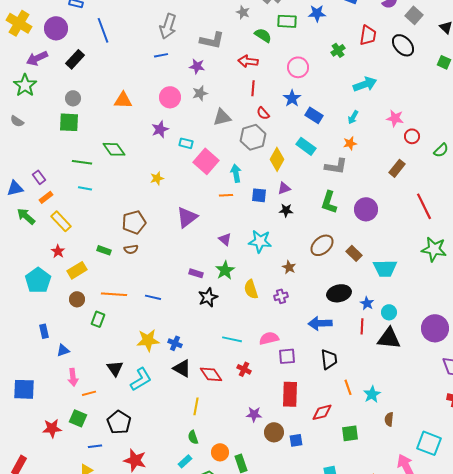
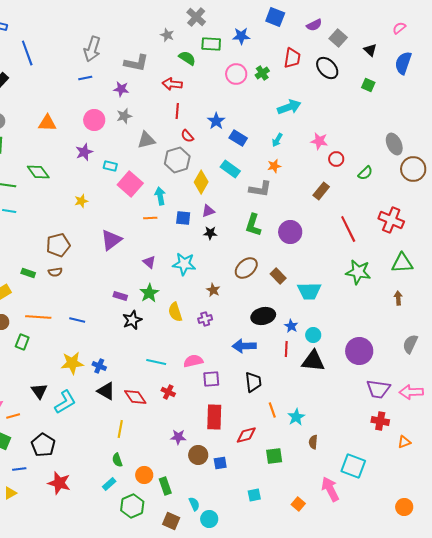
pink circle: (298, 67) -> (236, 74), moved

